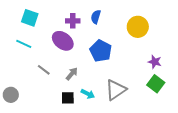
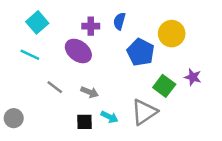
cyan square: (30, 18) -> (37, 22), turned 30
blue pentagon: (101, 51) -> (141, 52), moved
gray arrow: (72, 74) -> (90, 92), turned 72
green square: (156, 84) -> (164, 86), moved

